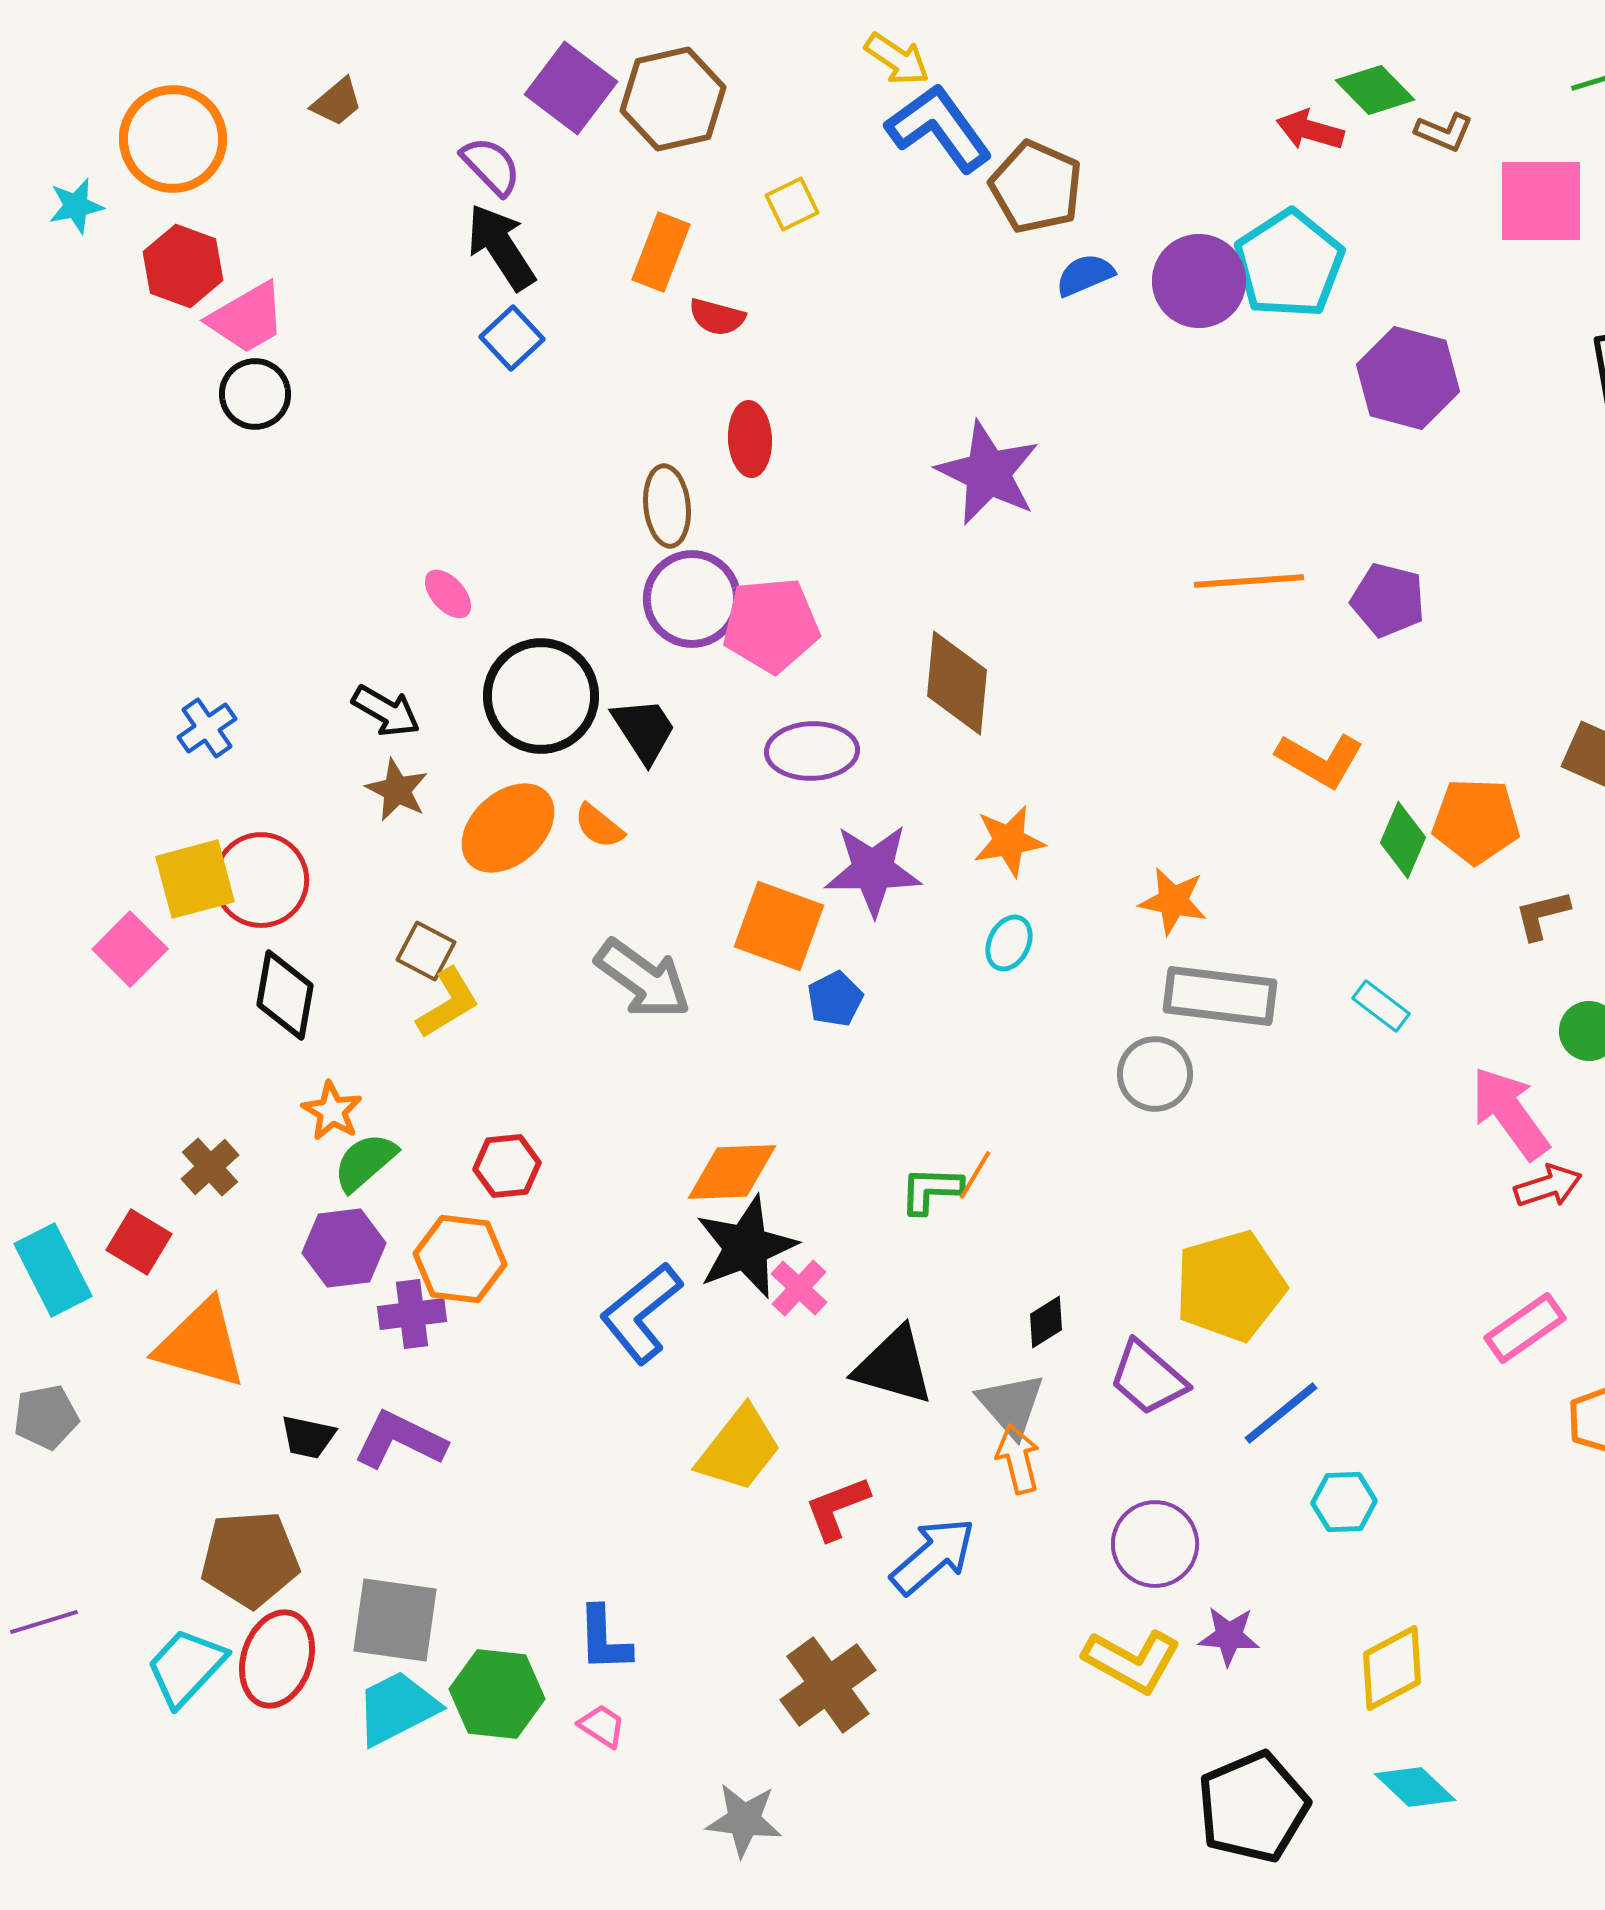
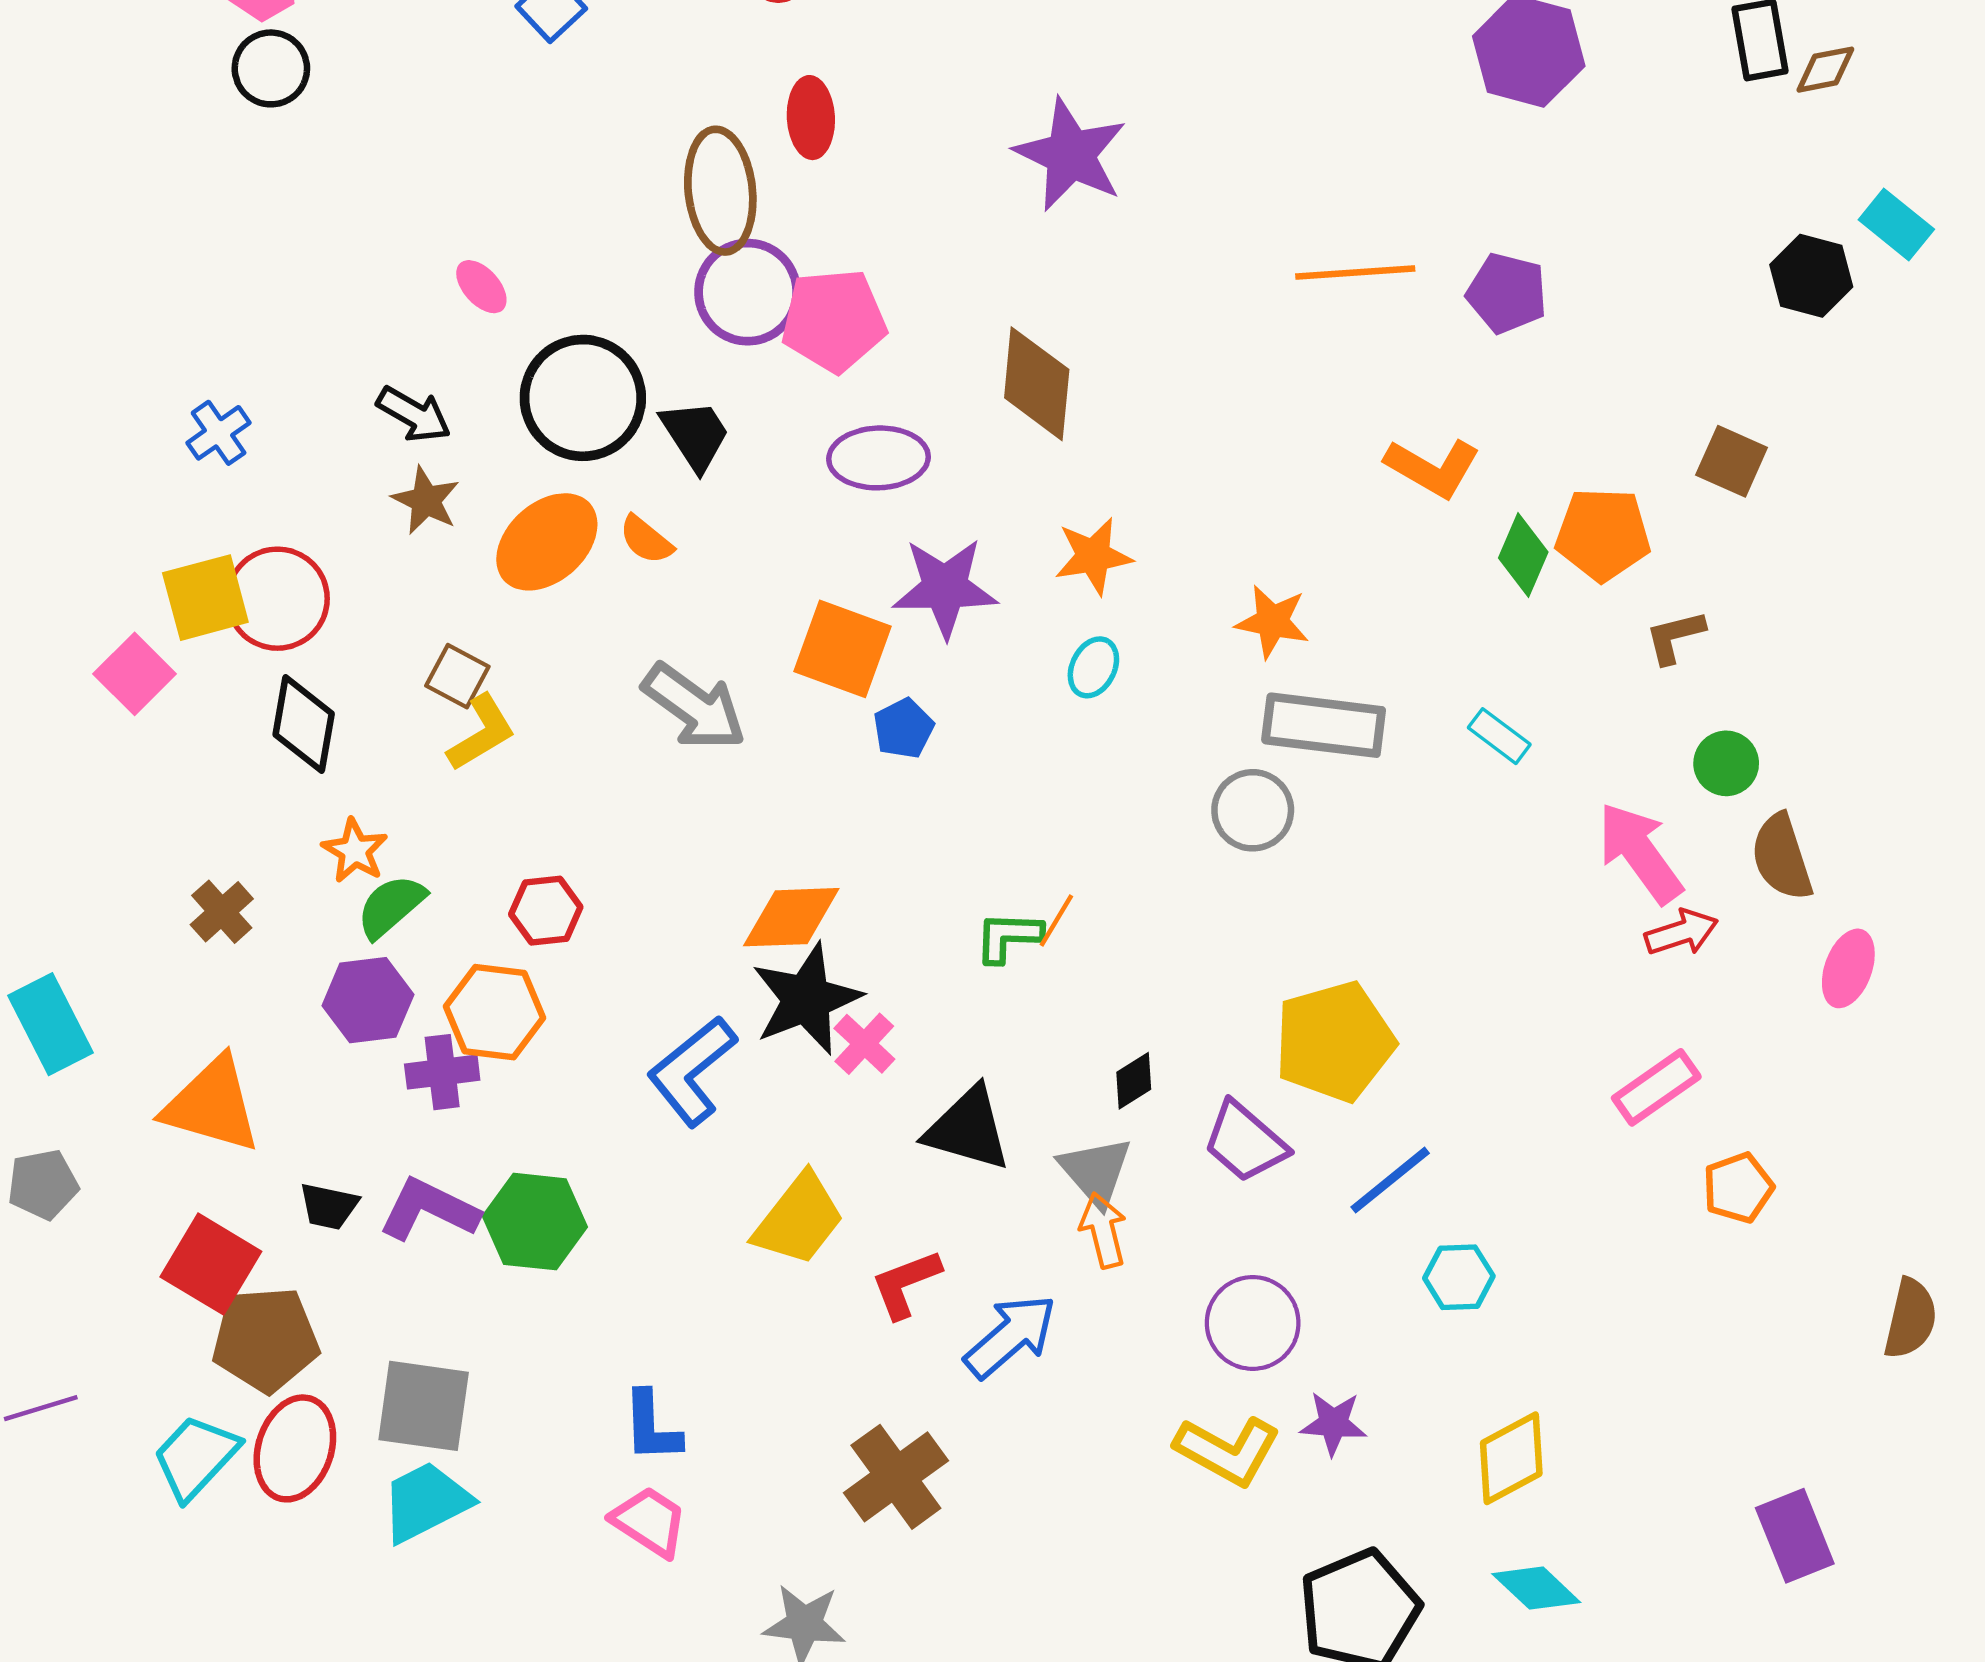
brown ellipse: (667, 506) -> (720, 191), size x1.4
red square: (139, 1242) -> (211, 1264), moved, size x1.4
green hexagon: (497, 1694) -> (535, 1222), moved
pink trapezoid: (602, 1726) -> (649, 1522), size x1.5

